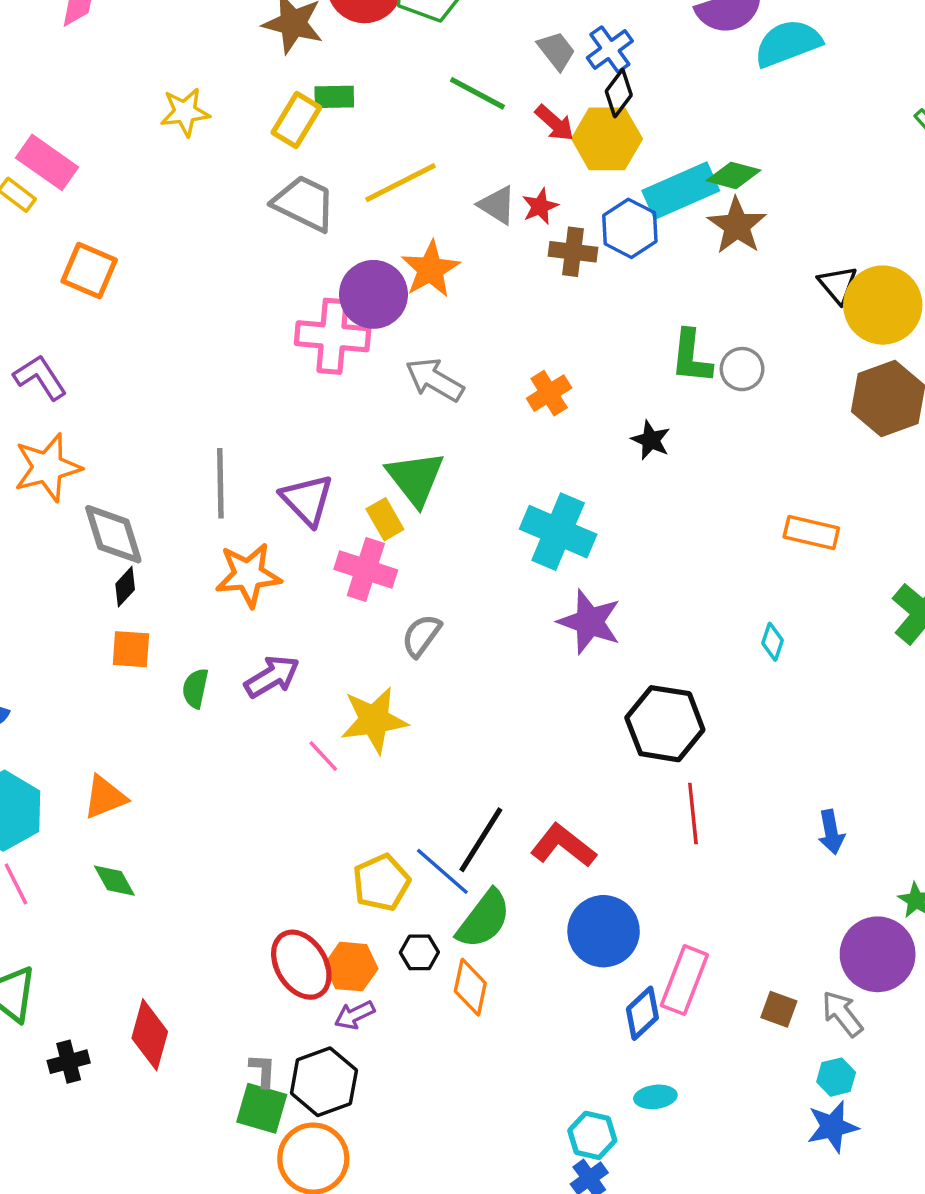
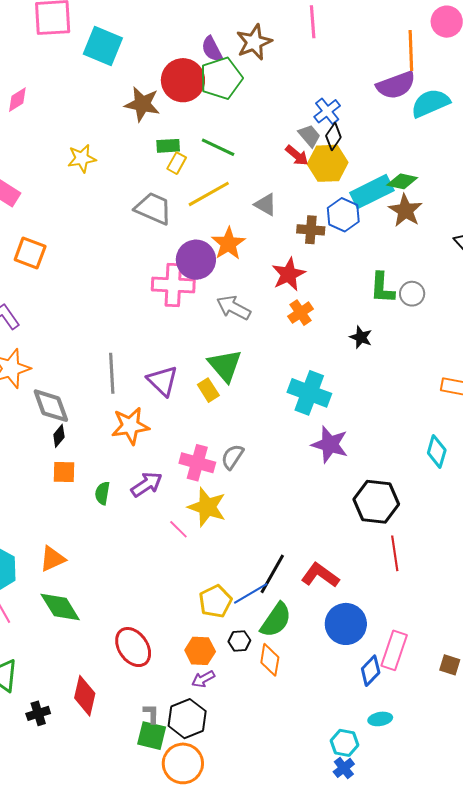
gray trapezoid: (556, 51) -> (309, 136), moved
green line: (477, 93) -> (218, 147), moved
yellow rectangle: (296, 120) -> (177, 163), moved, size x0.7
red star: (540, 206) -> (289, 274), moved, size x1.6
pink cross: (366, 570) -> (197, 463), moved
cyan diamond: (772, 642) -> (437, 451), size x1.5
yellow star: (374, 720) -> (207, 507), turned 30
blue line: (442, 871) -> (251, 593), turned -69
green diamond: (114, 881) -> (60, 607), size x1.6
red ellipse: (301, 965) -> (133, 647), moved

